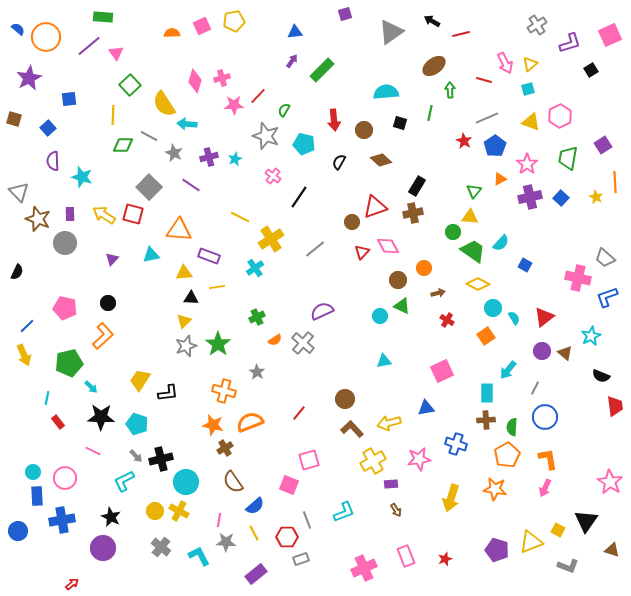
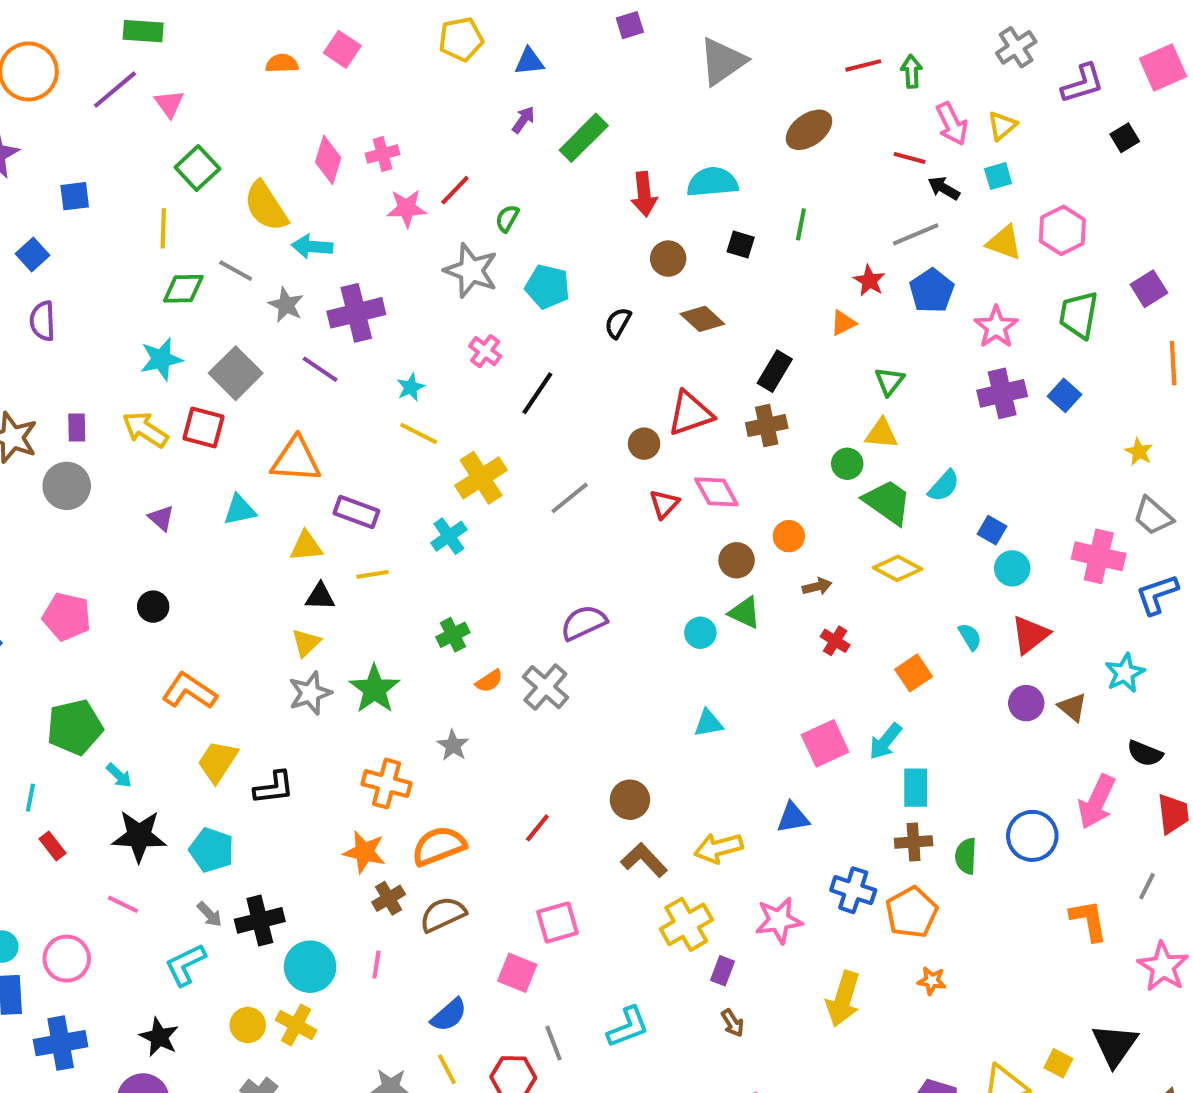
yellow pentagon: (234, 21) -> (461, 39), moved
black arrow: (432, 21) -> (944, 188), moved
pink square: (202, 26) -> (342, 49), turned -30
green arrow: (450, 90) -> (912, 71), moved
red arrow: (334, 120) -> (644, 194), moved
purple cross: (209, 157) -> (356, 313), size x1.5
cyan star: (235, 159) -> (411, 387), moved
cyan star: (82, 177) -> (161, 359), moved, turned -30
orange triangle: (500, 179) -> (843, 323), moved
yellow star: (596, 197) -> (1139, 452), moved
purple triangle: (112, 259) -> (161, 518), turned -32
cyan circle: (493, 308) -> (1012, 568), moved
orange L-shape: (103, 336) -> (189, 691), moved, turned -104
cyan arrow: (508, 370) -> (885, 741), moved
gray line: (535, 388) -> (1147, 886), moved
orange pentagon: (507, 455) -> (912, 912), moved
orange L-shape: (548, 459) -> (1089, 920), moved
brown semicircle: (233, 482) -> (443, 914), moved, turned 100
purple rectangle: (391, 484) -> (722, 971), turned -64
pink arrow: (545, 488) -> (1097, 802), moved, size x1.5
orange star: (495, 489) -> (932, 981), size x0.6
pink line: (219, 520) -> (376, 965), moved

